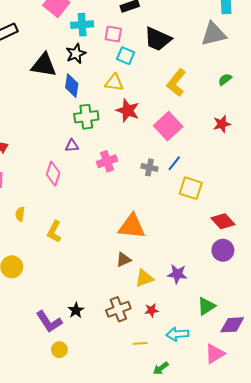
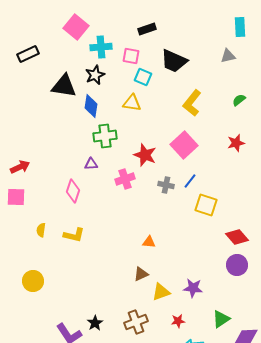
gray triangle: (214, 34) -> (228, 56), size x0.6
red star: (128, 111) -> (145, 155), moved
orange triangle: (132, 226) -> (149, 242), size x0.5
yellow L-shape: (54, 232) -> (74, 235), moved, turned -105
red star: (151, 310) -> (178, 321), moved

